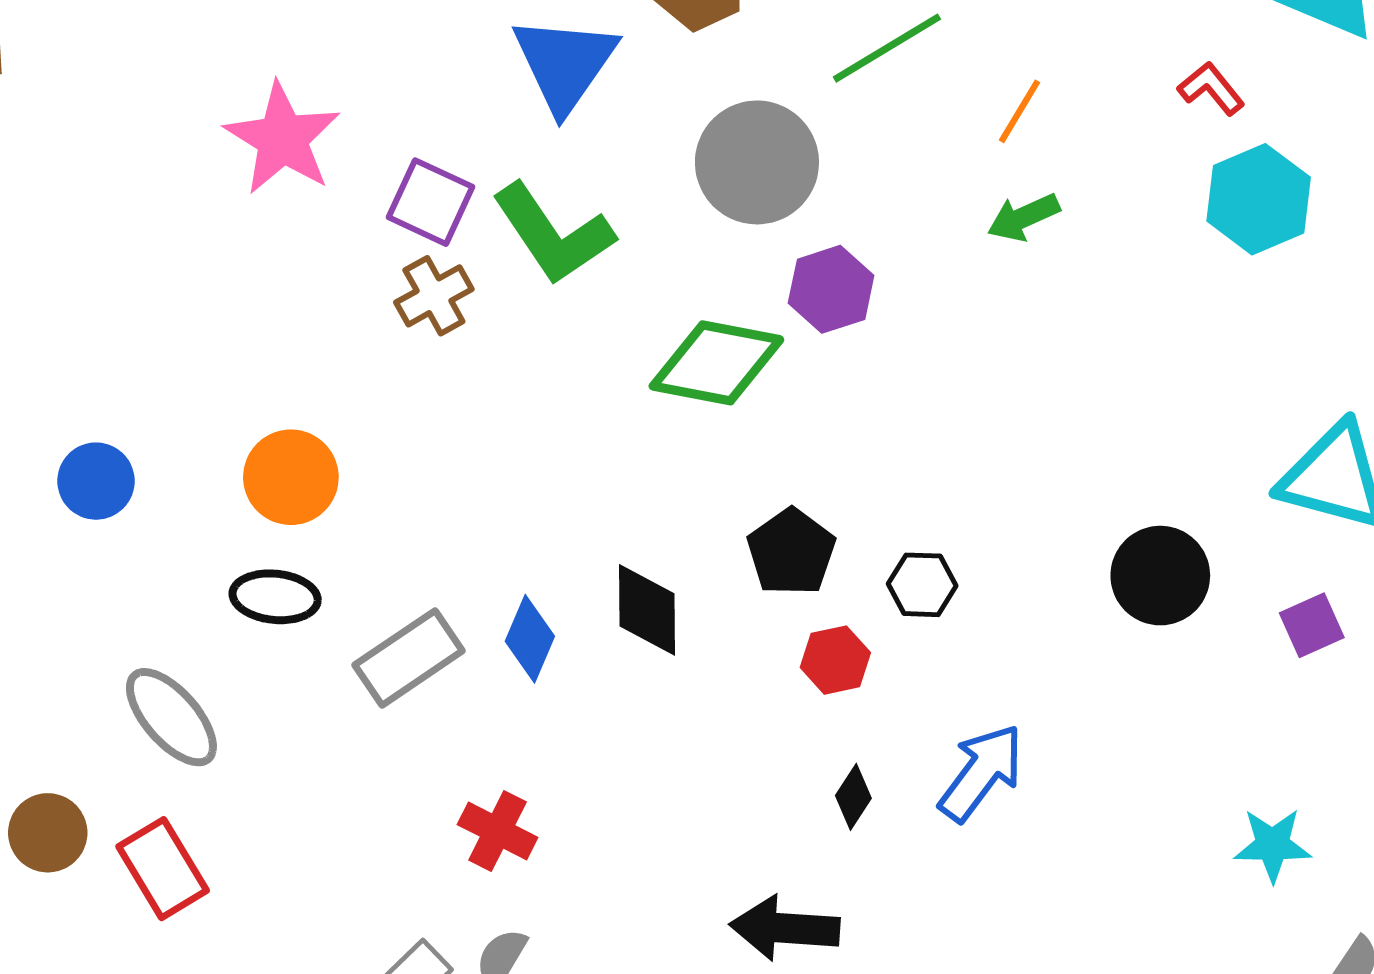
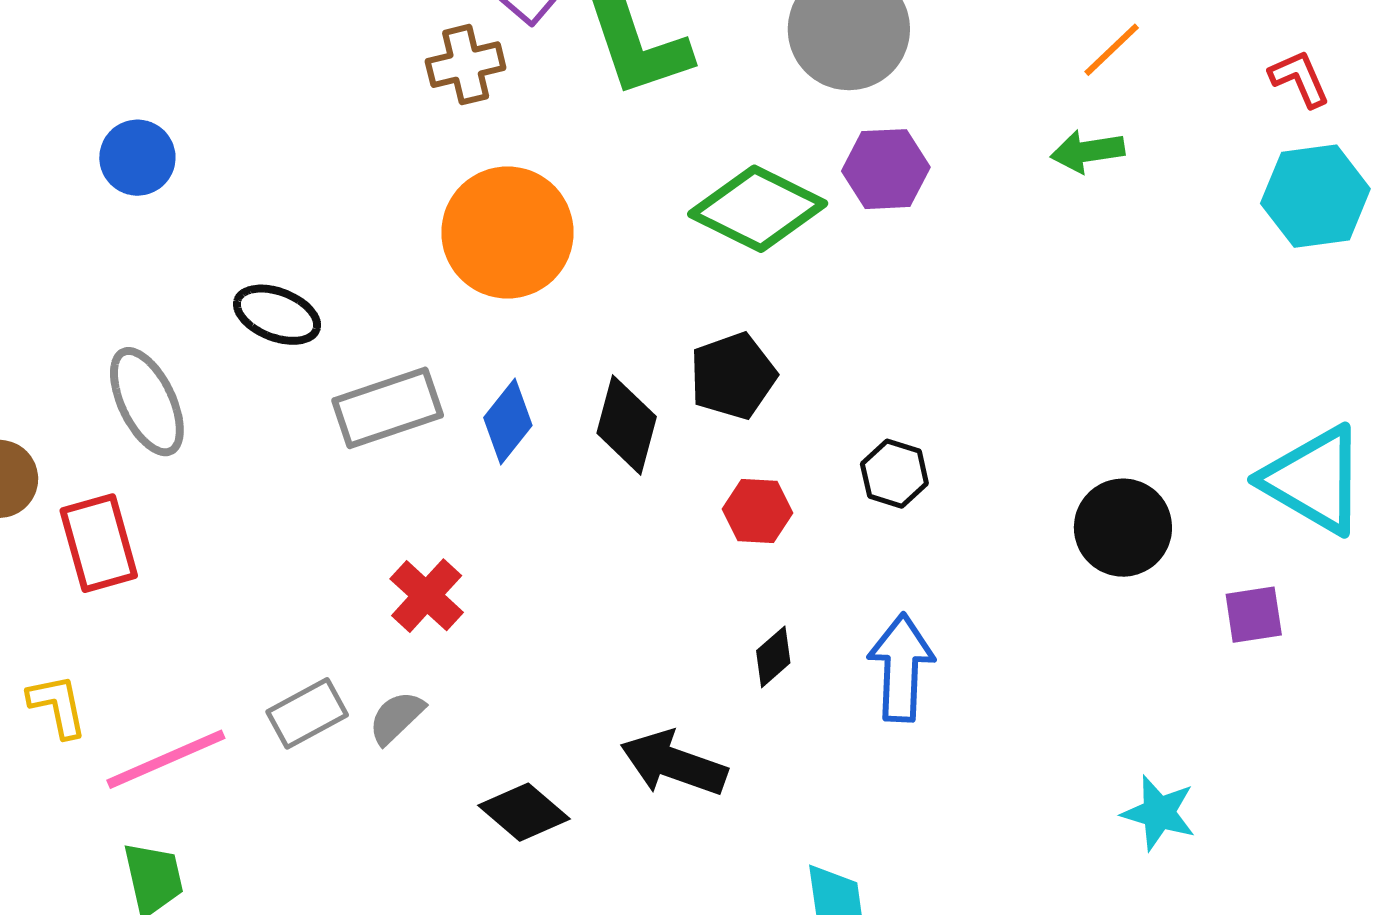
brown cross: (434, 296) -> (466, 65), moved
orange circle: (291, 477) -> (507, 232), moved, size x1.4
black pentagon: (791, 552) -> (733, 376), moved
red hexagon: (835, 660) -> (757, 511), moved
blue arrow: (981, 773) -> (901, 668), turned -50

